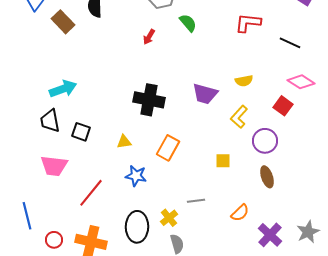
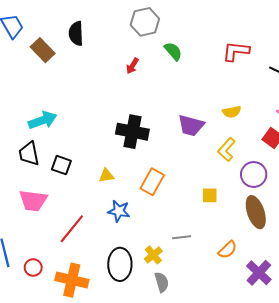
brown ellipse: (267, 177) -> (256, 212), size x1.4
red circle: (54, 240) -> (33, 267), moved

